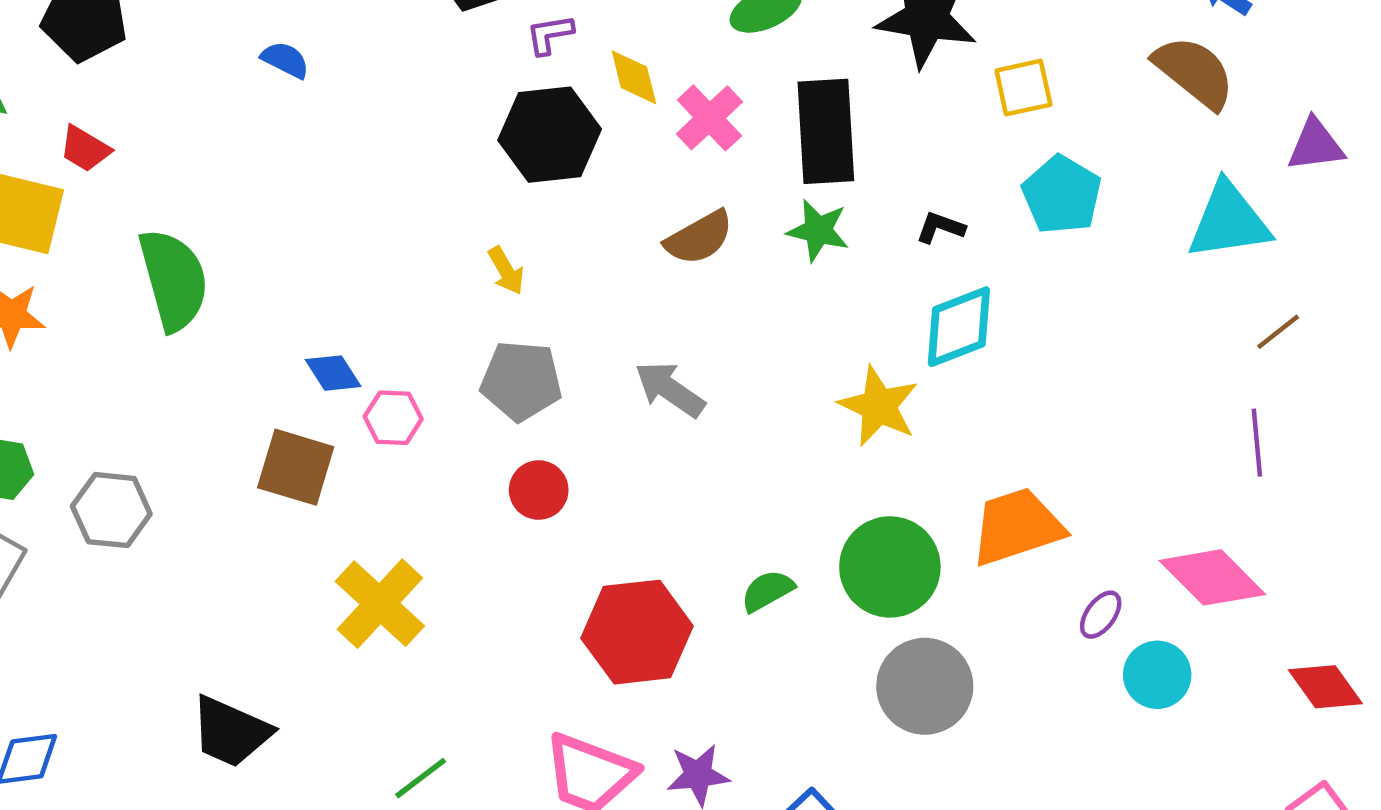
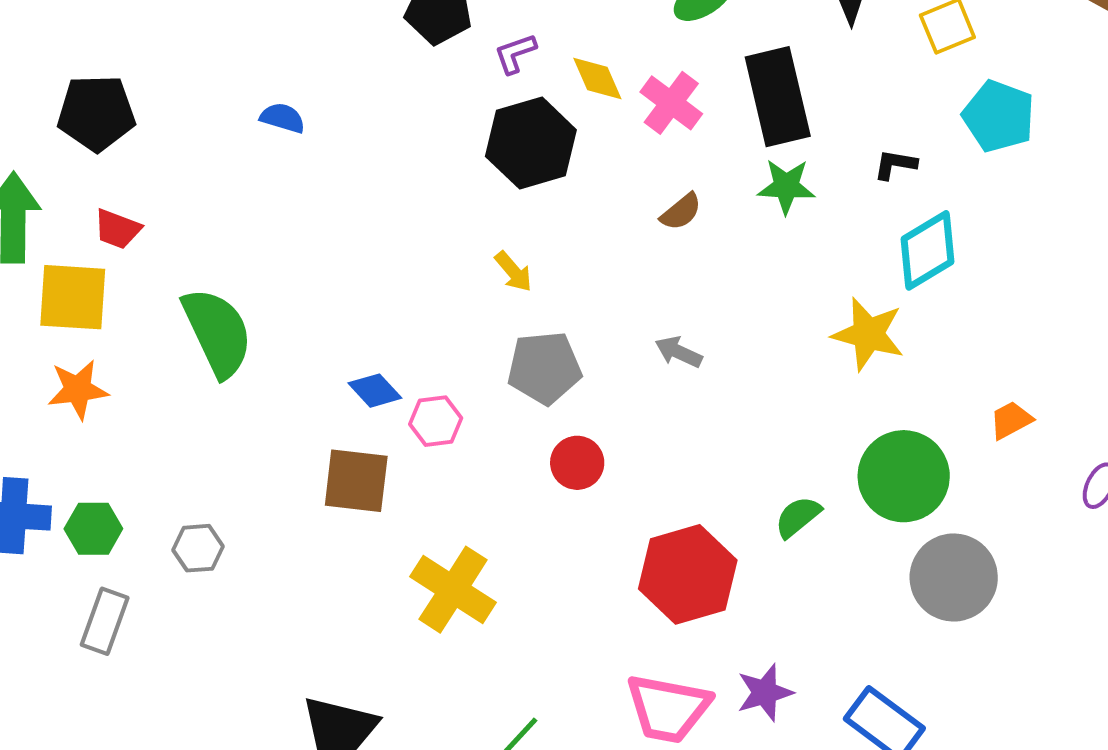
brown semicircle: (699, 238) -> (681, 212), size x0.7
gray arrow: (670, 389) -> (679, 352), size x0.7
gray hexagon: (111, 510) -> (198, 548), size x0.7
orange trapezoid: (1017, 527) -> (1011, 420), size x0.5

